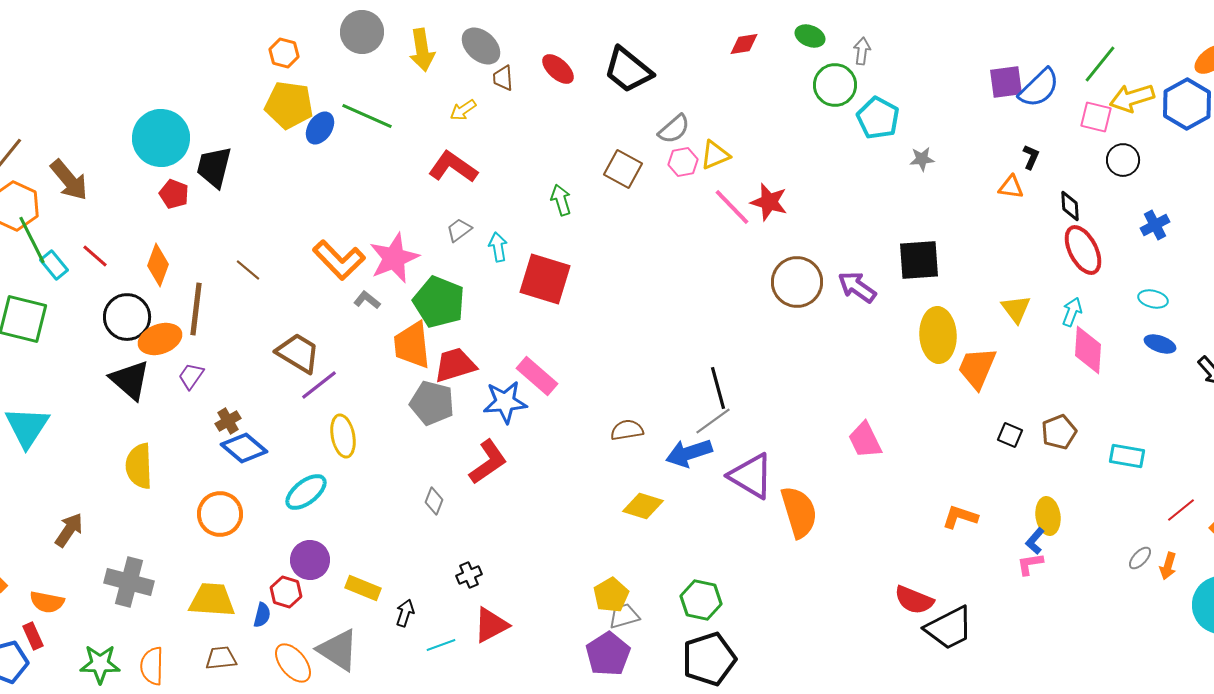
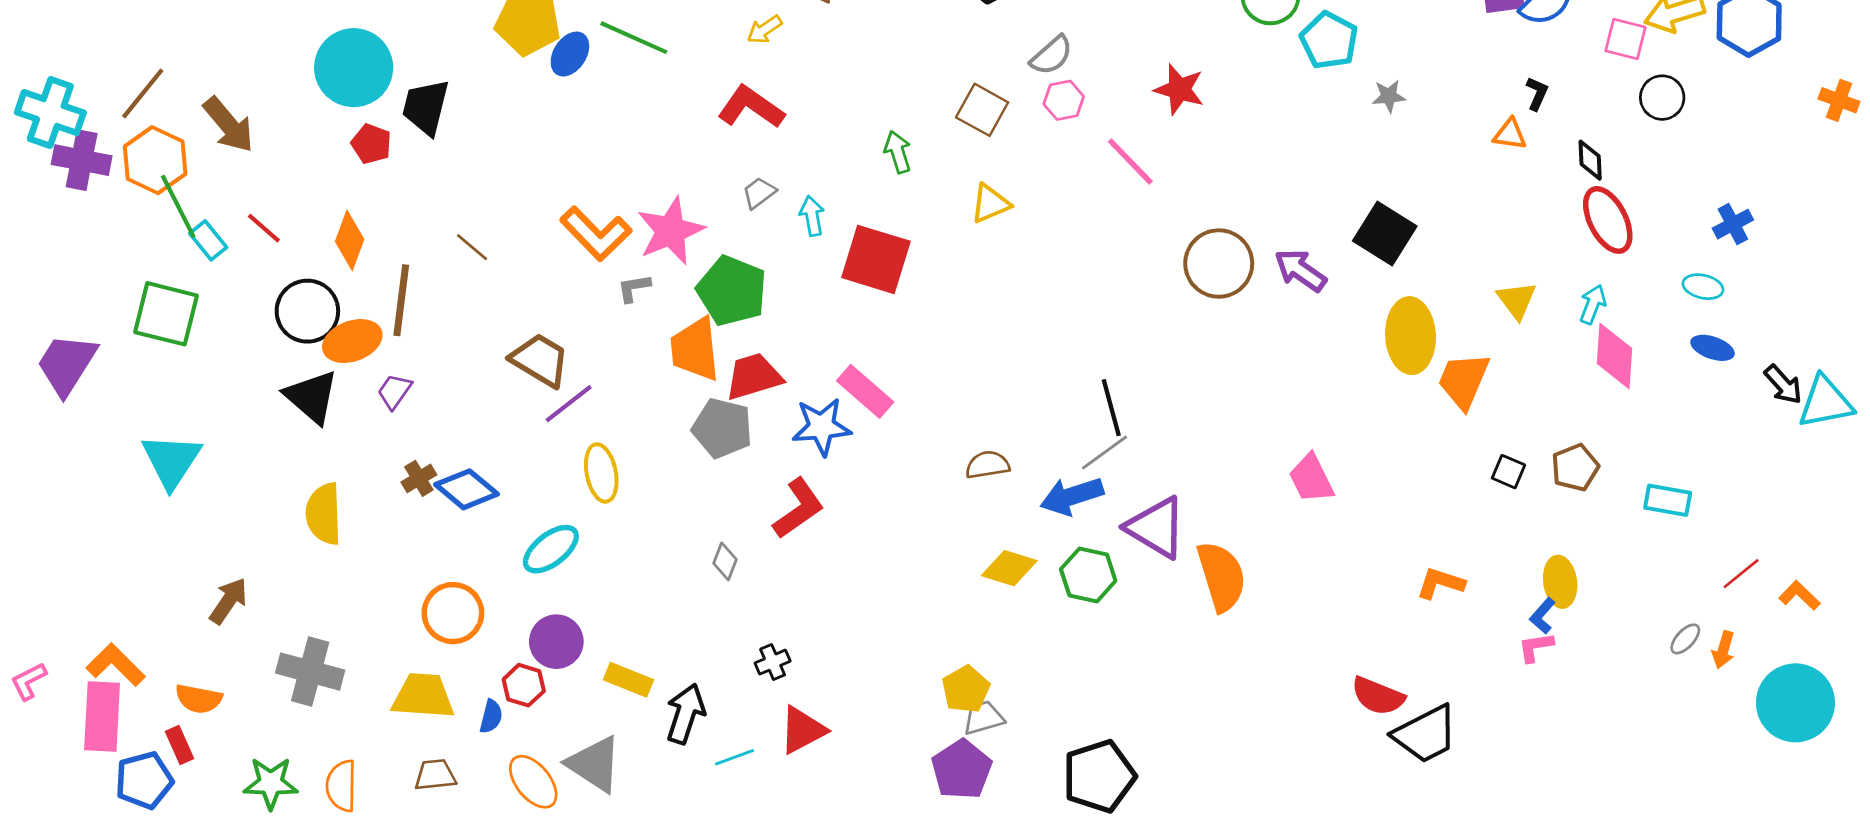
yellow triangle: (715, 155) -> (990, 204), moved
red star: (769, 202) -> (1179, 89), moved
blue cross: (1155, 225) -> (1733, 224), moved
black square: (919, 260) -> (1385, 234), turned 36
gray L-shape: (367, 300) -> (634, 288), turned -48
brown cross: (228, 421) -> (419, 478), moved
orange circle: (220, 514) -> (453, 613), moved
green hexagon: (701, 600) -> (1088, 575), moved
black arrow: (405, 613) -> (686, 714), size x1.6

